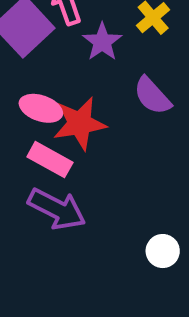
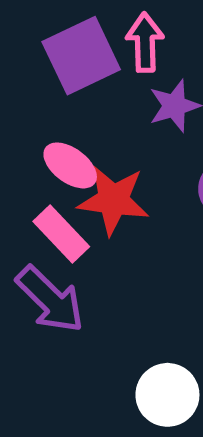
white circle: (163, 251) -> (167, 395), size x1.4

